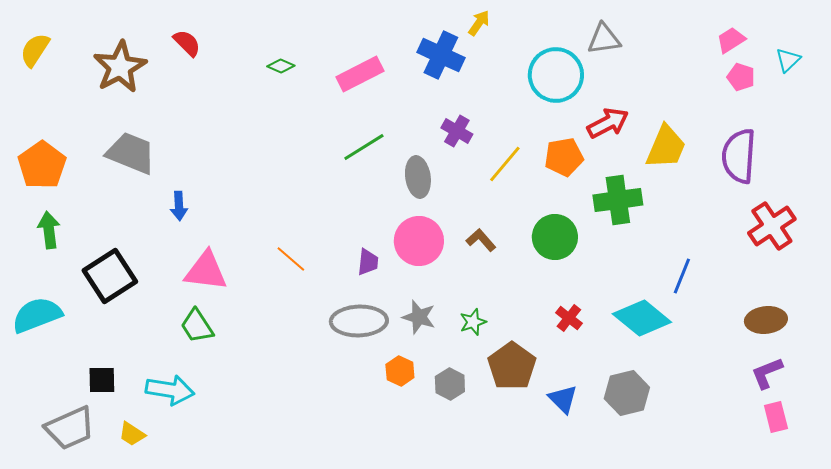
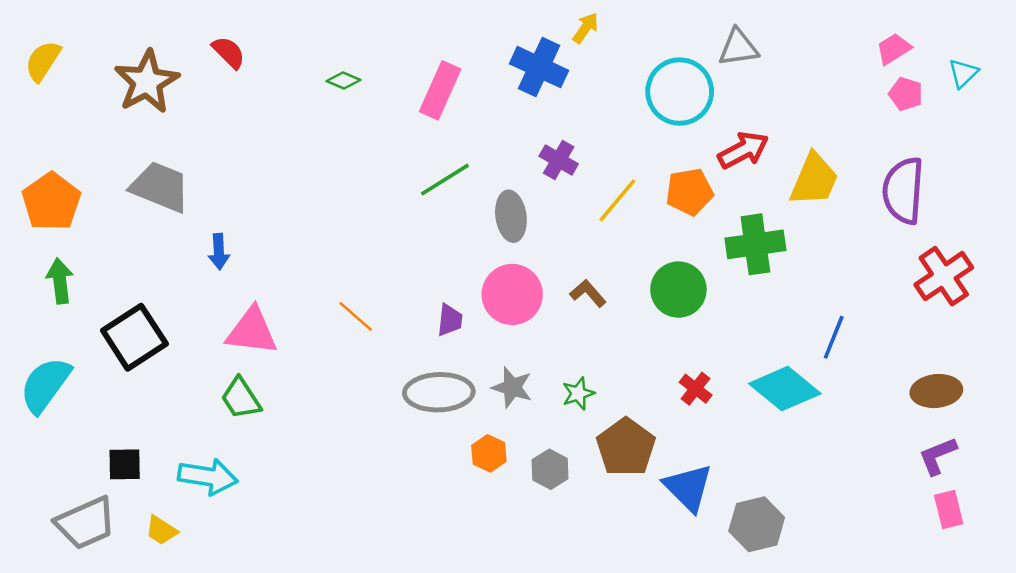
pink rectangle: (360, 74) -> (440, 90), turned -39
cyan semicircle: (37, 315) -> (45, 385), turned -33
gray hexagon: (627, 393) -> (757, 524), moved
blue triangle: (563, 399) -> (688, 488), size x1.4

